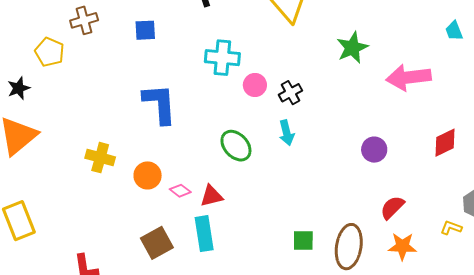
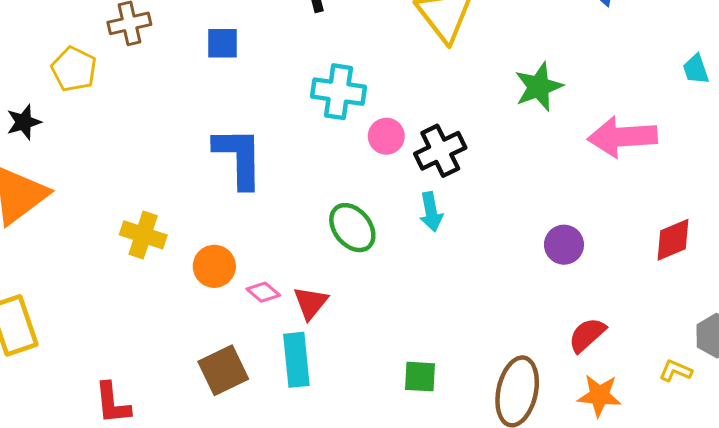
black cross: (291, 93) -> (440, 151), size x1.4
red triangle: (211, 196) -> (311, 303), turned -40
green square: (303, 240) -> (420, 377), moved

